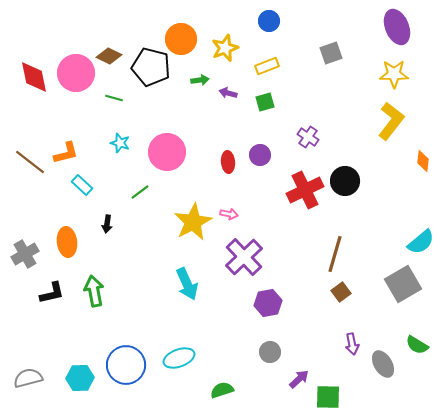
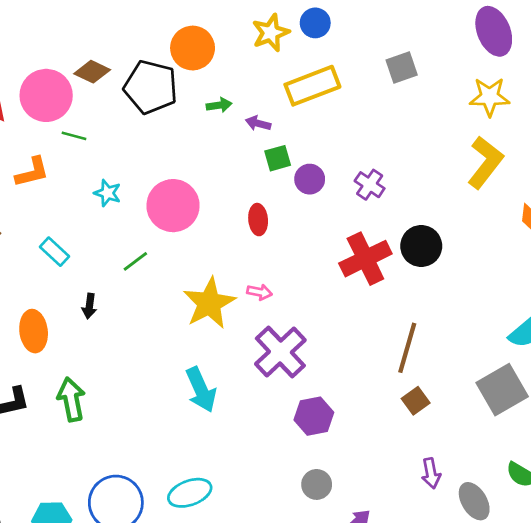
yellow star: (225, 48) -> (271, 33), moved
yellow rectangle: (267, 66) -> (312, 86), size x1.6
green line: (114, 98) -> (74, 136), moved
green square: (265, 102) -> (278, 158), moved
orange L-shape: (66, 153) -> (32, 172), moved
purple circle: (260, 155) -> (310, 179), moved

